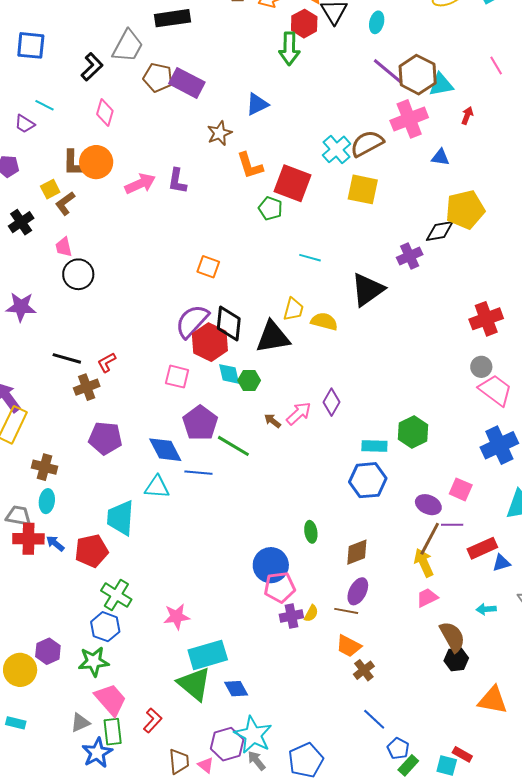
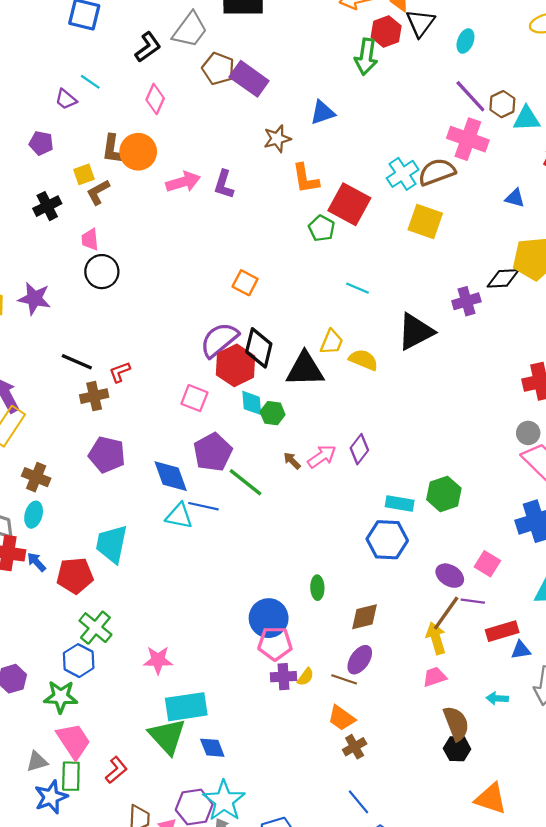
brown hexagon: (418, 75) -> (502, 104), size x0.6
pink cross: (409, 119) -> (468, 139), moved, turned 33
cyan triangle: (157, 487) -> (179, 516), moved

